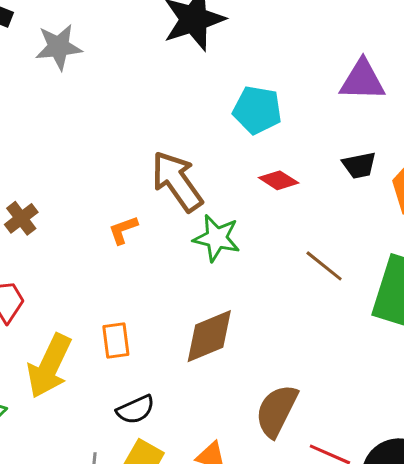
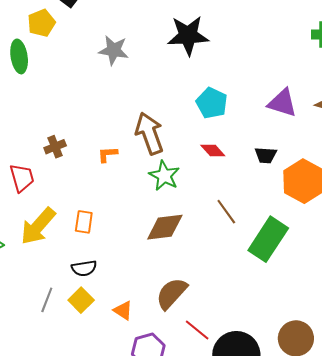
gray star: (59, 47) -> (114, 50), moved
brown cross: (21, 218) -> (55, 147), moved
brown diamond: (209, 336) -> (165, 227), moved

